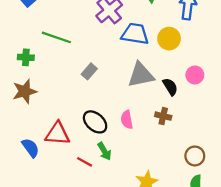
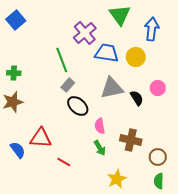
green line: (56, 37) -> (62, 60), moved, turned 50
brown cross: (163, 116) -> (131, 140), moved, size x1.5
black ellipse: (95, 122) -> (78, 106), moved
green arrow: (104, 151) -> (100, 148), moved

